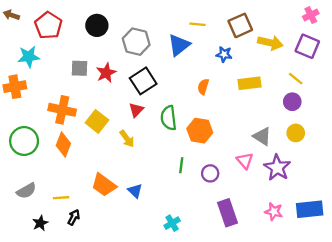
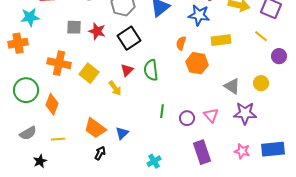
blue star: (224, 54) -> (199, 15), size x1.5
red star: (106, 73) -> (97, 31), turned -30
purple circle: (292, 102) -> (279, 56), moved
red triangle: (136, 110) -> (127, 70), moved
orange hexagon: (200, 131) -> (197, 63), moved
orange diamond: (63, 145) -> (52, 104), moved
pink triangle: (245, 161) -> (211, 115), moved
purple star: (277, 168) -> (245, 113), turned -30
blue triangle: (135, 191) -> (122, 133), turned 32
black arrow: (74, 217) -> (100, 153), moved

